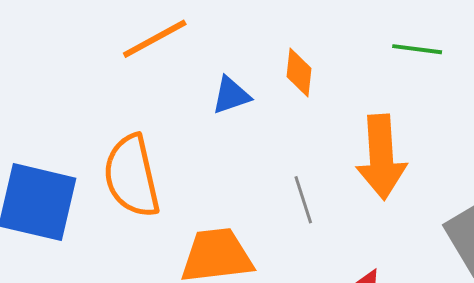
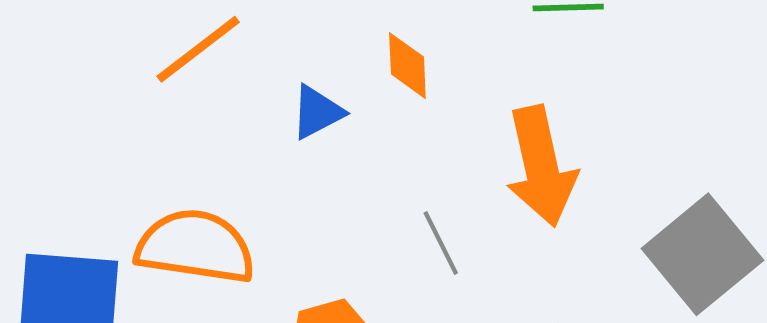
orange semicircle: (132, 176) -> (195, 247), turned 120

